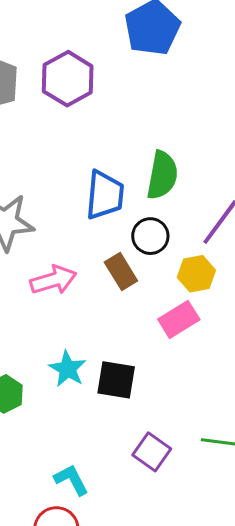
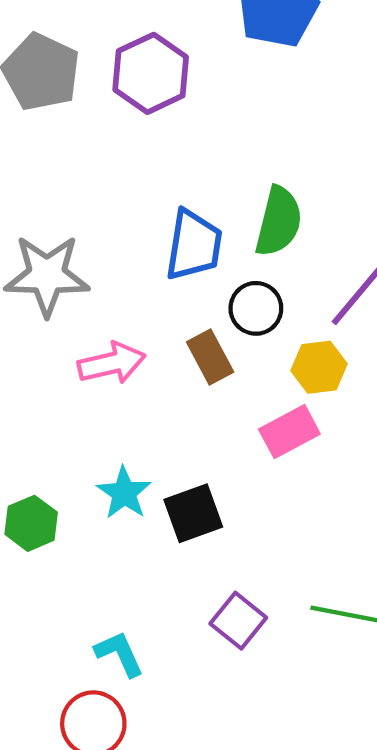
black square: (116, 380) -> (193, 513), turned -33

